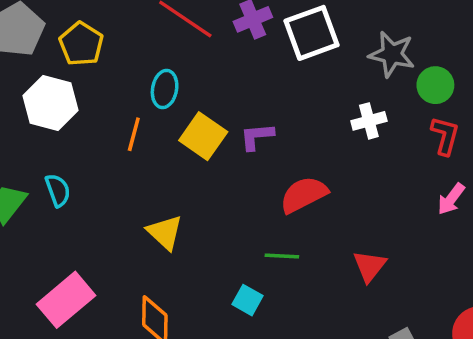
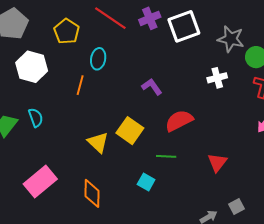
yellow pentagon: (81, 44) -> (67, 31), moved
yellow square: (203, 136) -> (130, 131), moved
purple L-shape: (257, 136) -> (152, 87), turned 60

